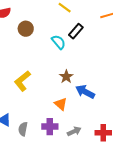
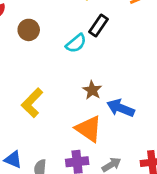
cyan semicircle: (58, 42) -> (76, 43), turned 98
orange triangle: (61, 104) -> (89, 129), size x1.5

